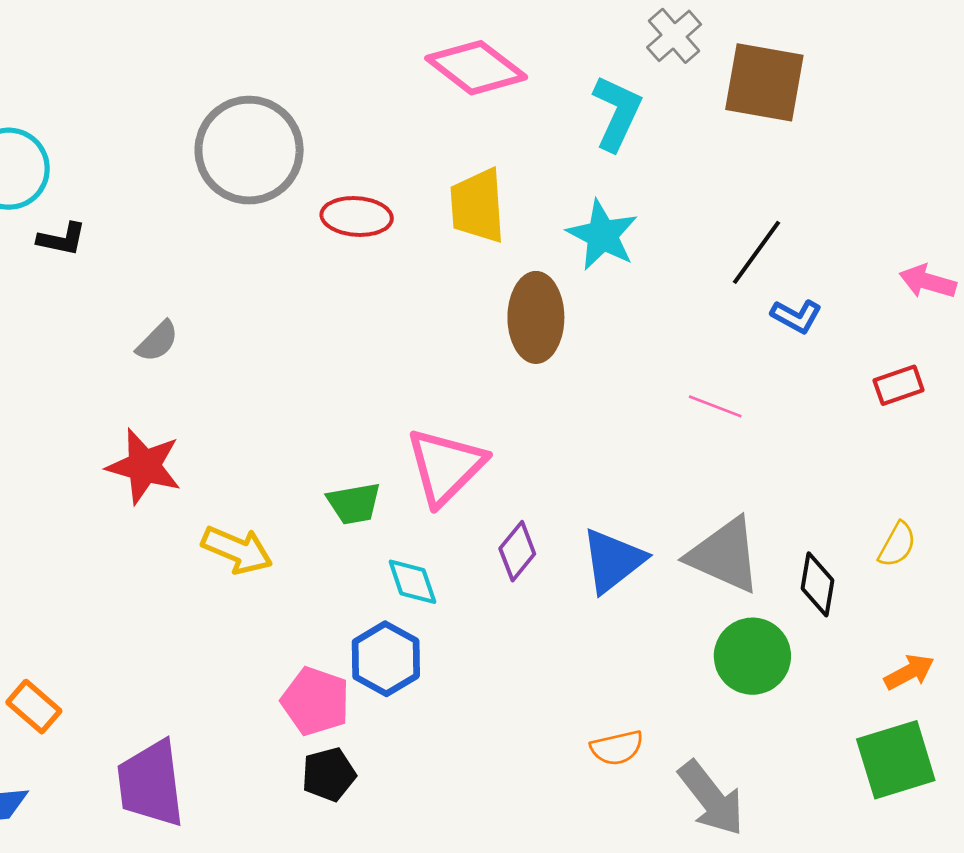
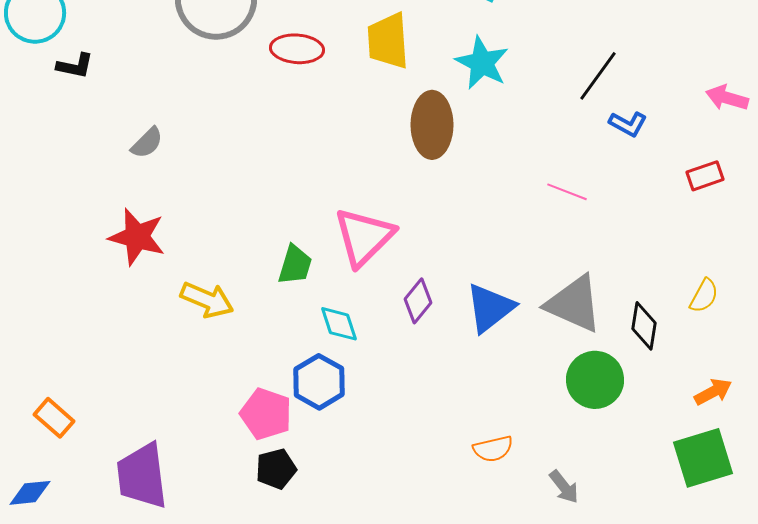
green trapezoid: (354, 503) -> (295, 265), turned -63
gray arrow: (711, 798) -> (564, 487), size x0.6

